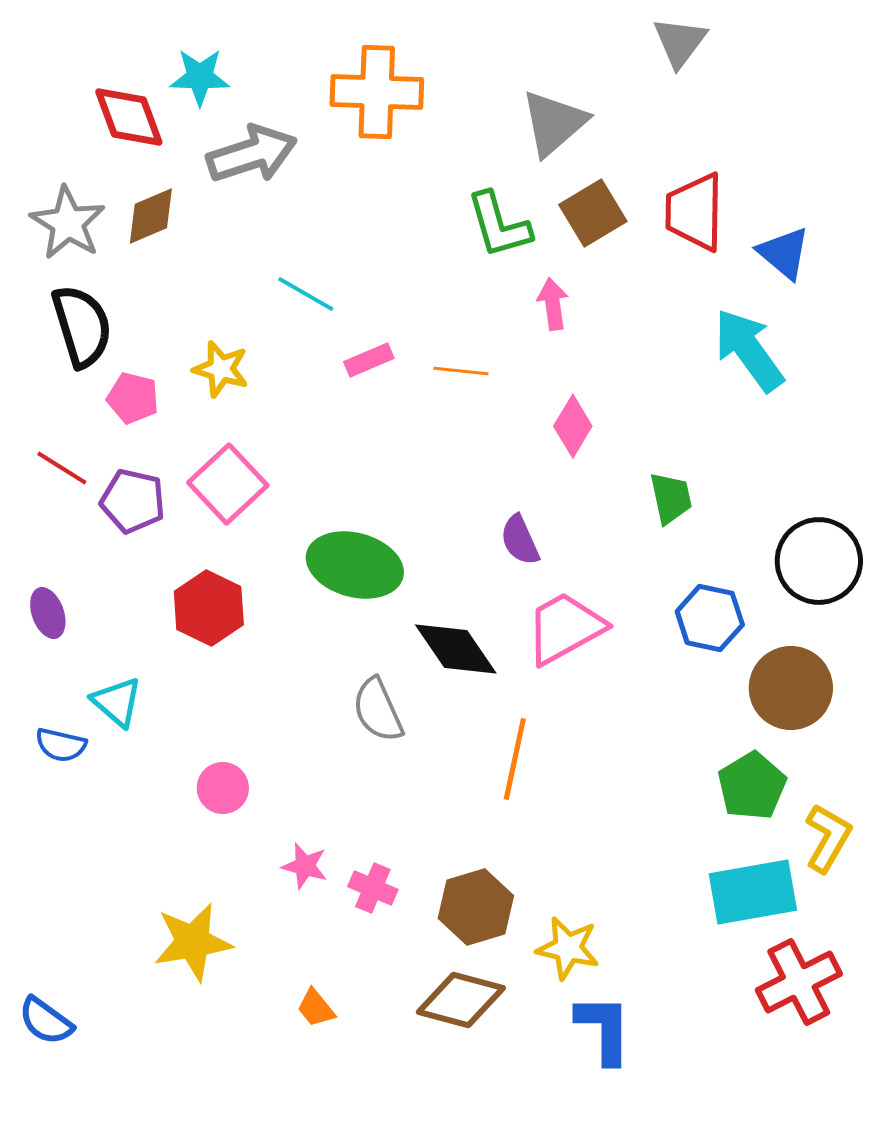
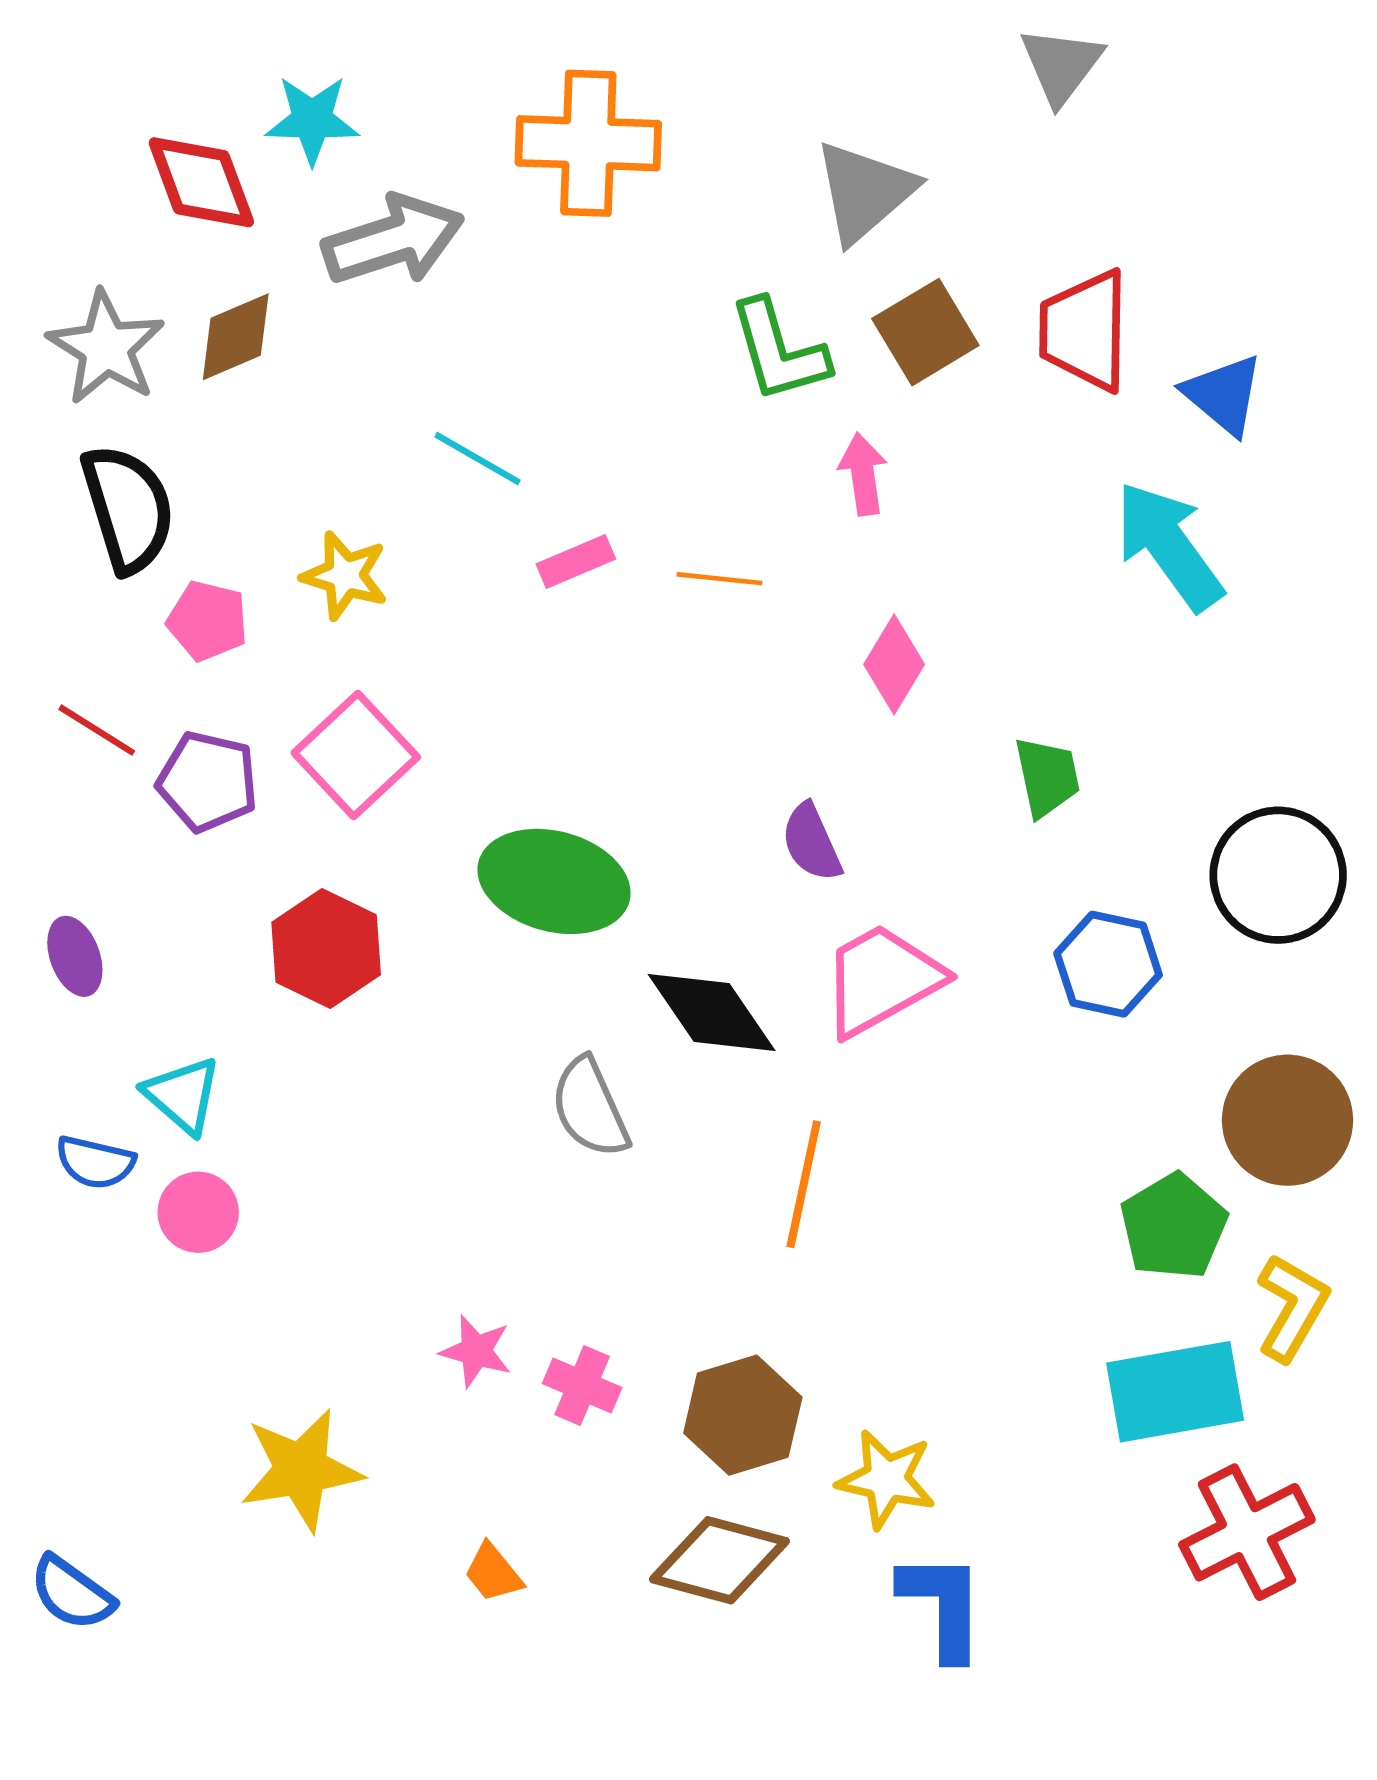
brown circle: (791, 688) -> (1287, 1120), moved
pink circle: (223, 788) -> (198, 1212), moved

